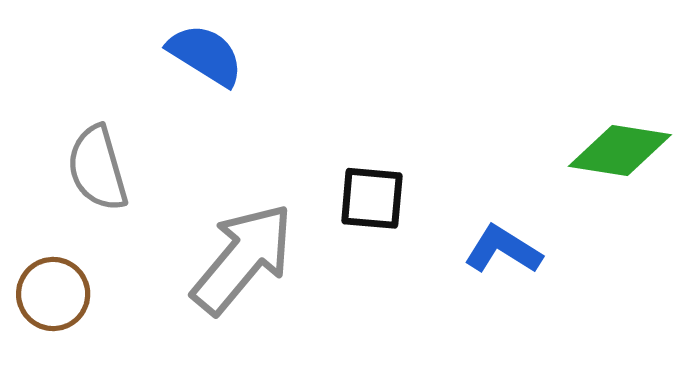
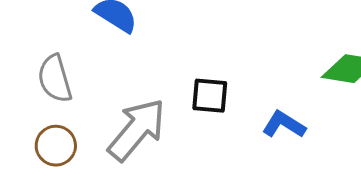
brown circle: (53, 294) -> (56, 146), moved

